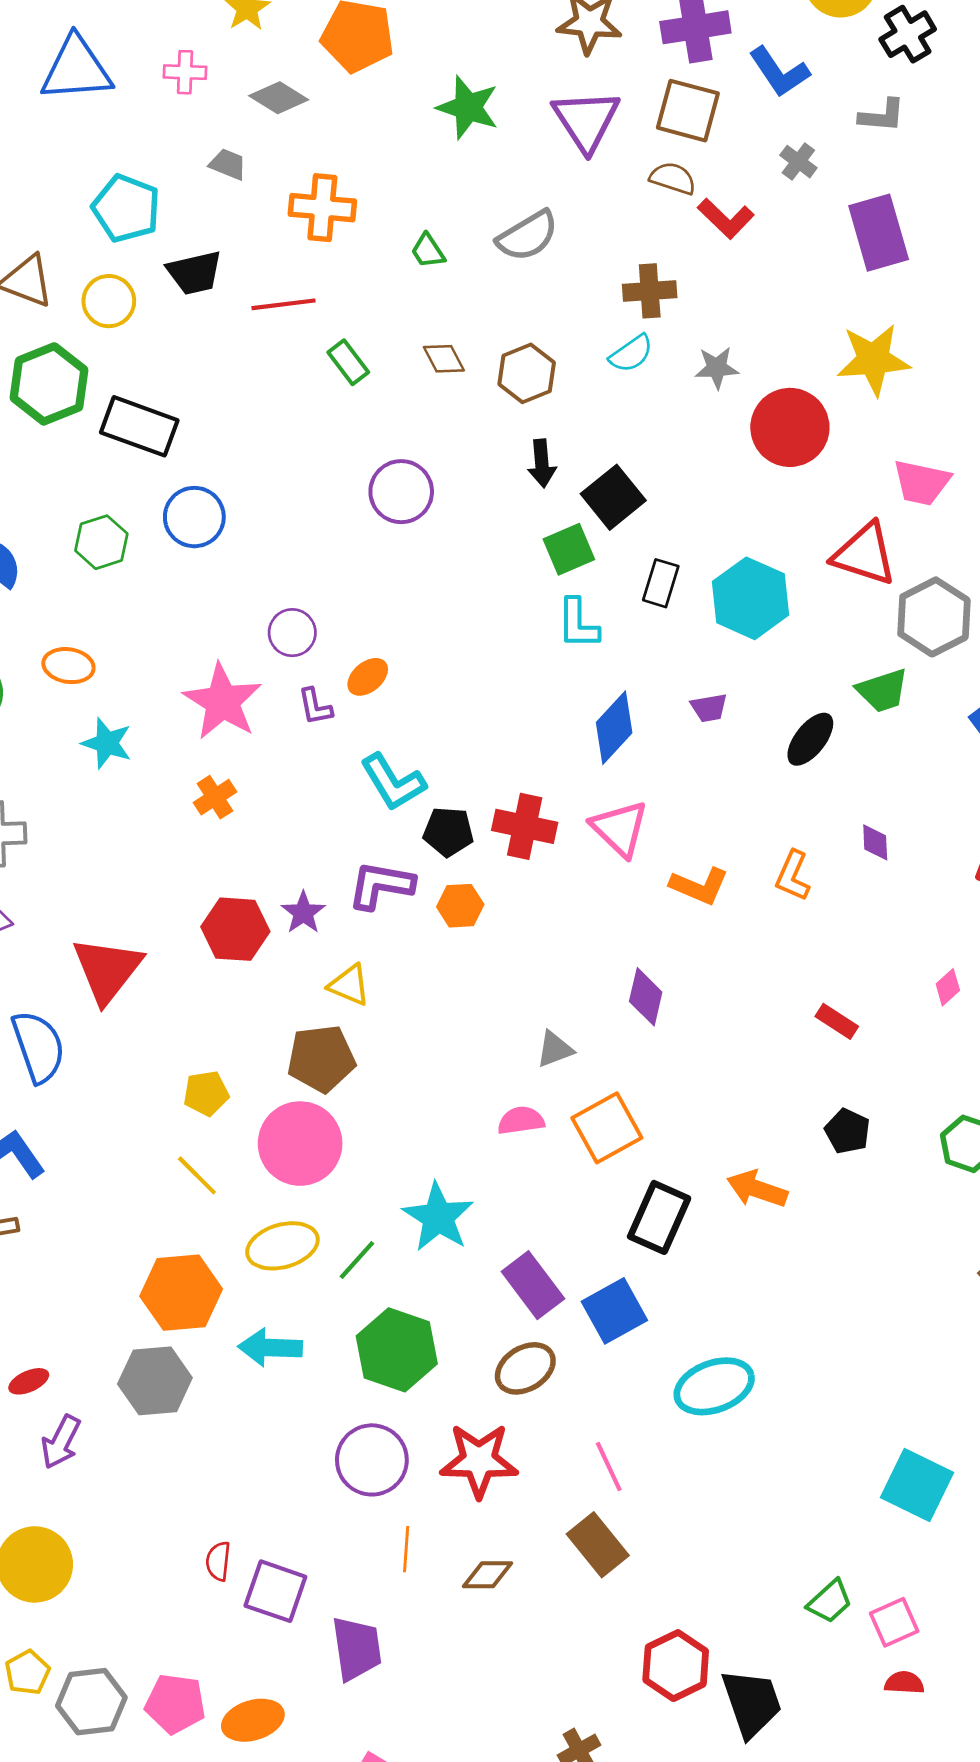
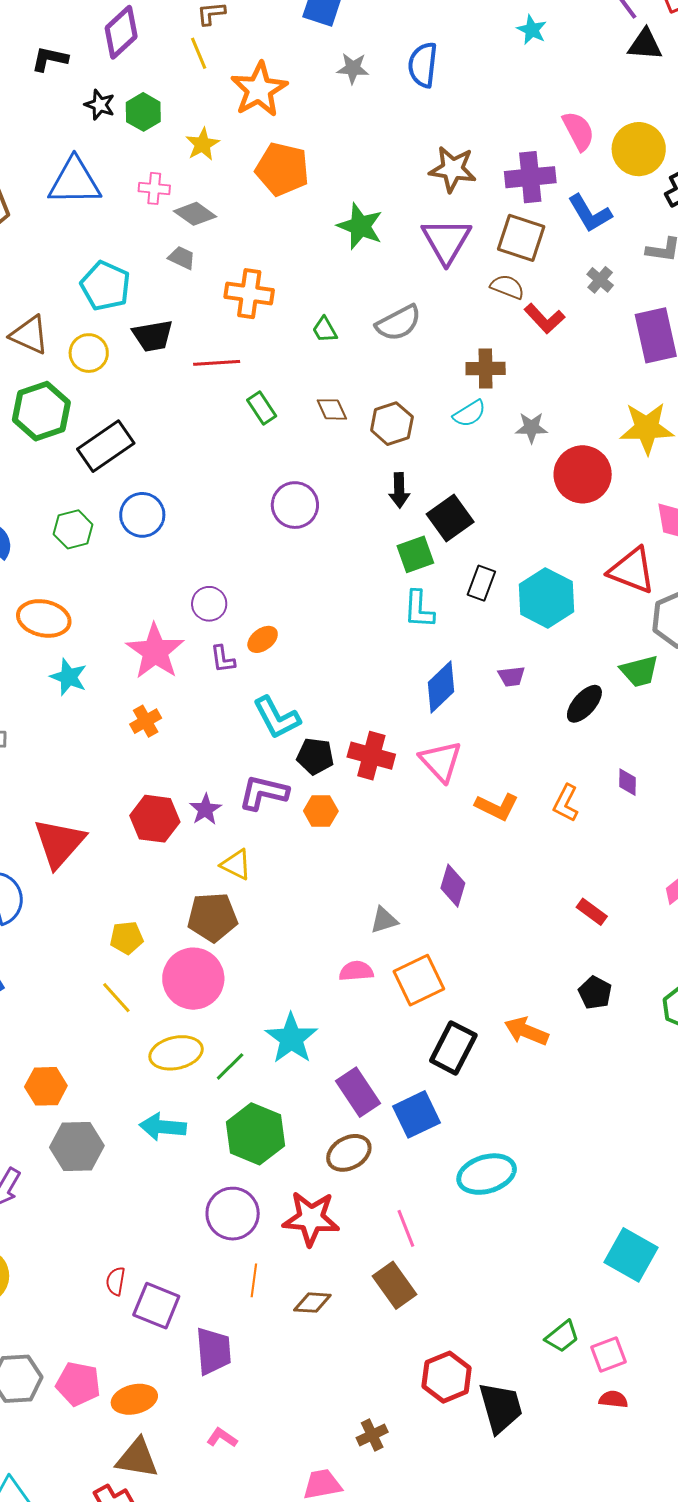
gray diamond: (279, 98) -> (195, 214), moved
black rectangle: (139, 426) -> (106, 446), turned -58
orange ellipse: (68, 666) -> (44, 618), size x1.4
orange hexagon: (181, 1293) -> (46, 1086), moved, size x0.7

